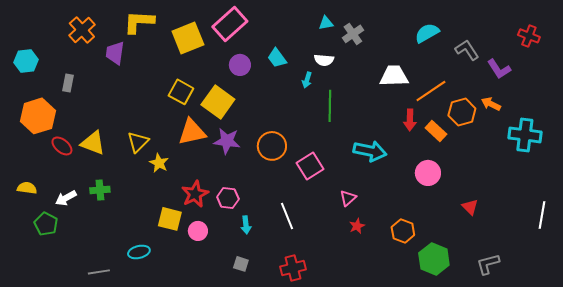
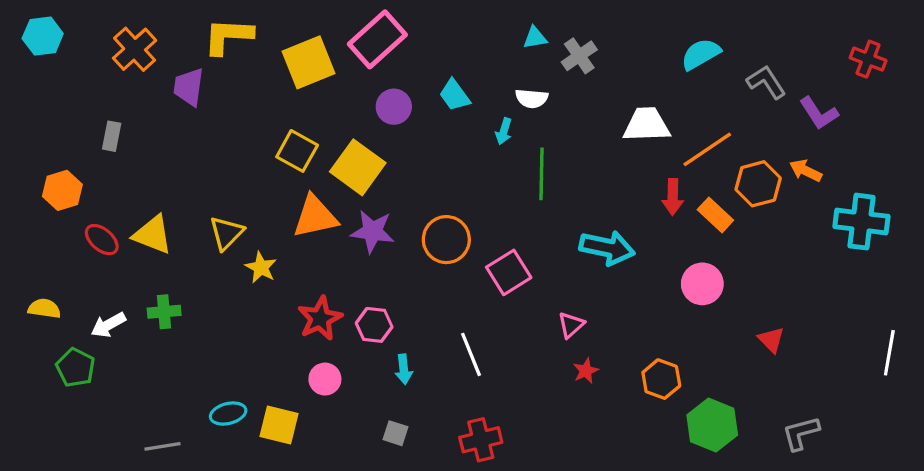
cyan hexagon: (26, 61) -> (43, 36), moved
orange hexagon: (38, 116) -> (62, 190), size x0.7
yellow square: (170, 219) -> (279, 425), moved

